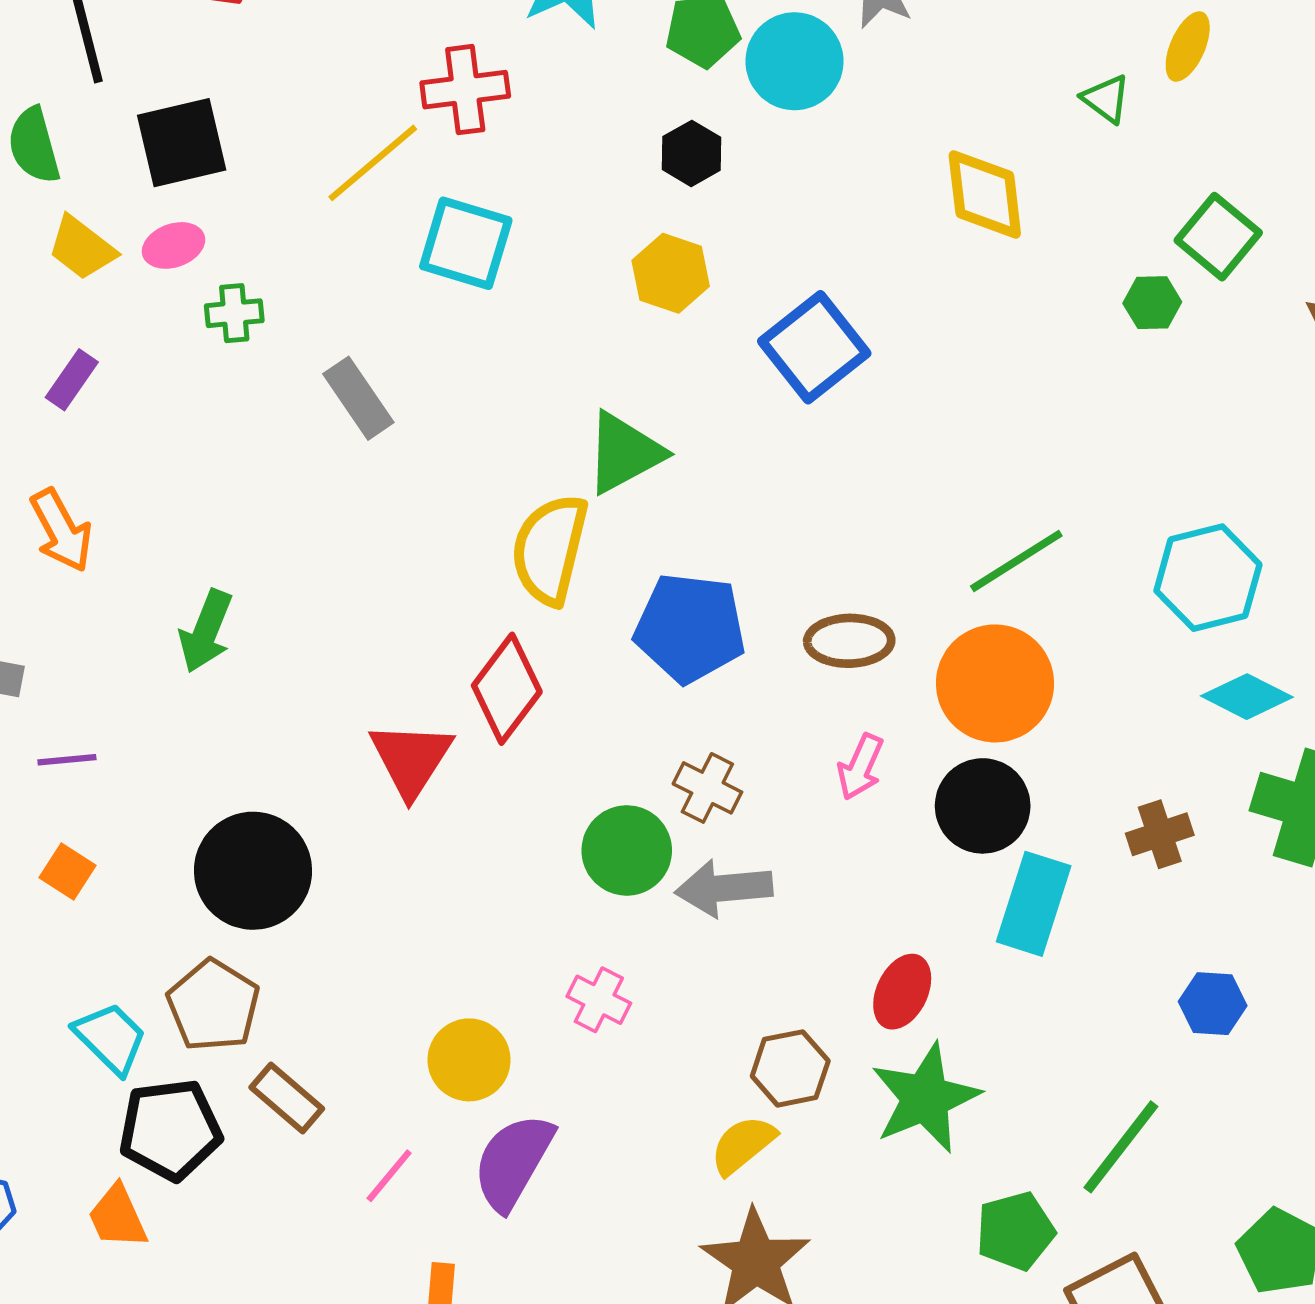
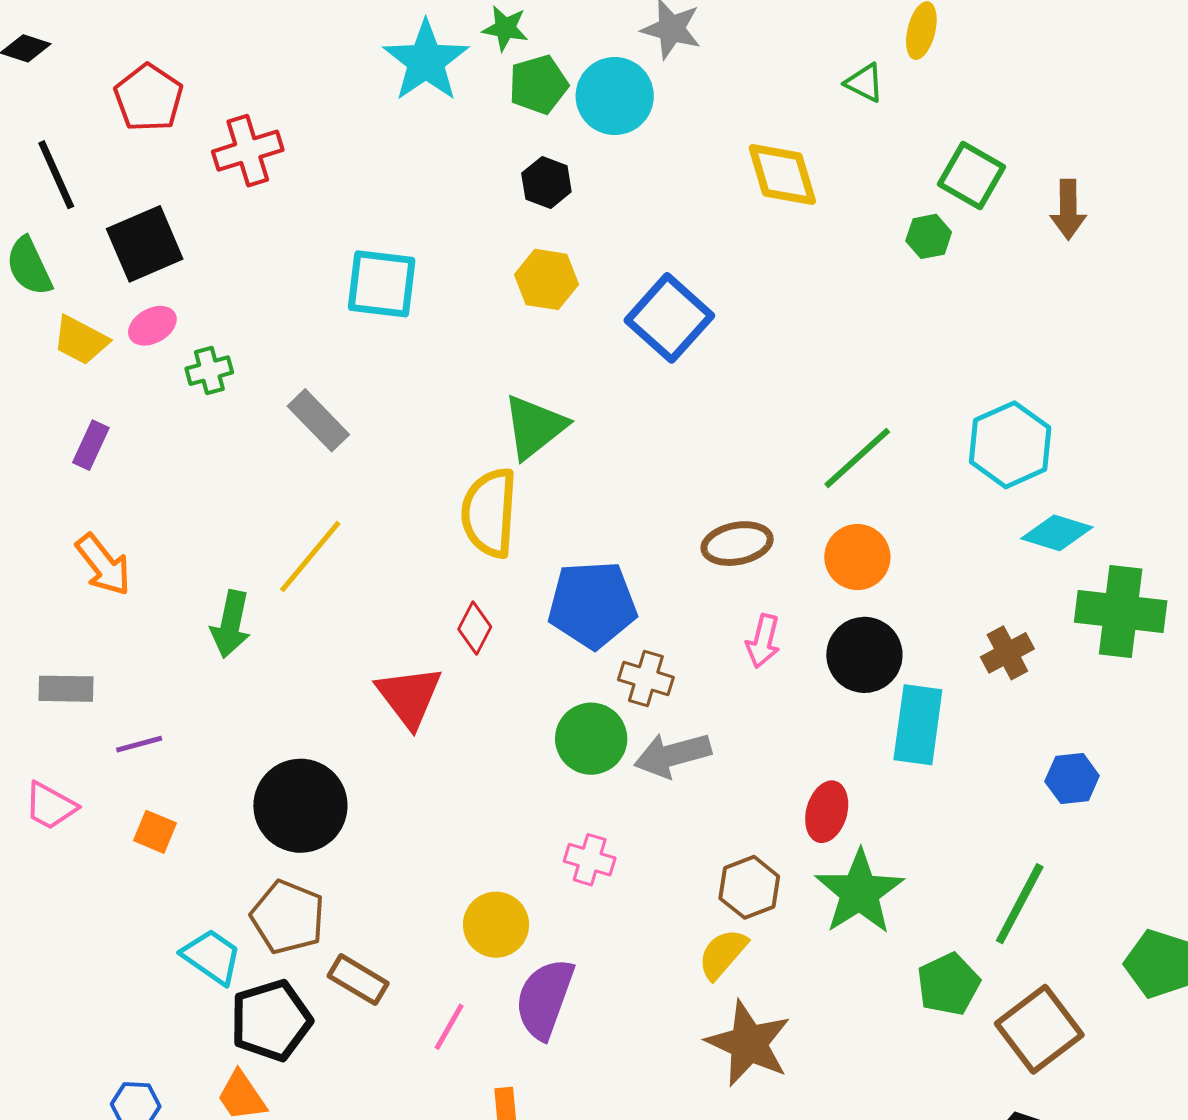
red cross: (465, 90) -> (248, 151), moved
yellow line: (373, 163) -> (310, 556), moved
blue pentagon: (690, 628) -> (592, 605), moved
orange circle: (995, 683) -> (857, 557), size x0.7
red diamond: (507, 689) -> (475, 628), size x0.6

